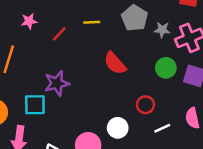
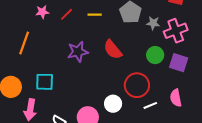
red line: (59, 34) -> (66, 14), moved
purple star: (57, 83) -> (78, 52), moved
red circle: (145, 105) -> (137, 85), size x1.6

